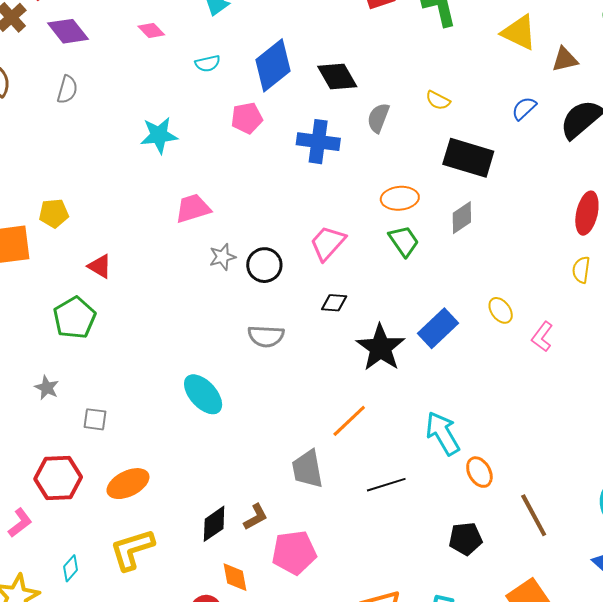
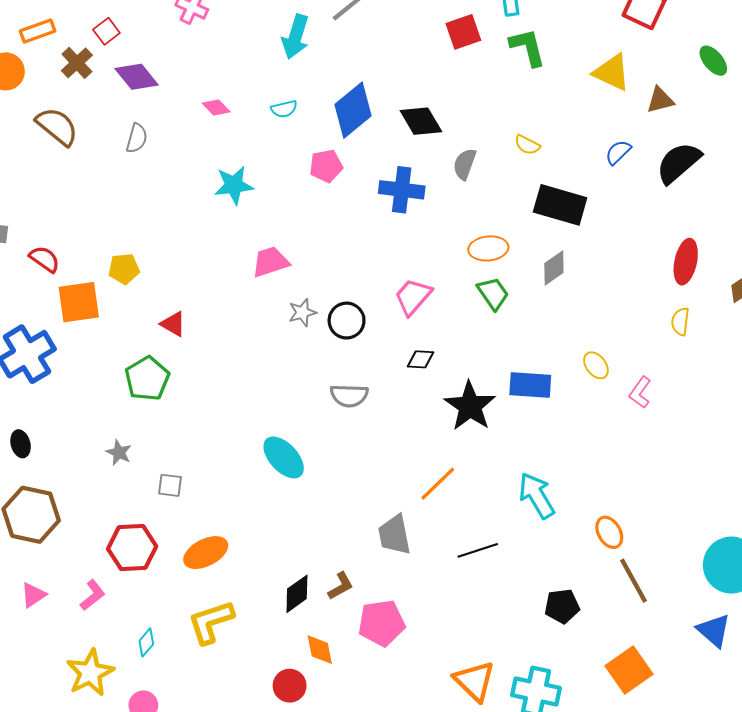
pink diamond: (151, 31) -> (216, 108), moved
blue rectangle: (438, 328) -> (530, 385), turned 48
orange ellipse: (479, 472) -> (609, 532), moved

